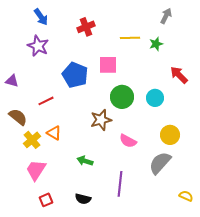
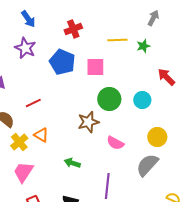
blue pentagon: (75, 75) -> (62, 62), moved

